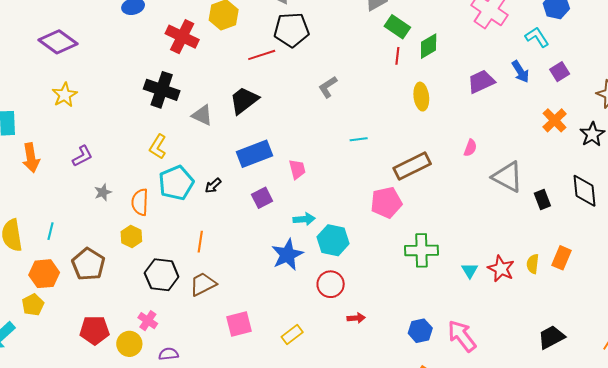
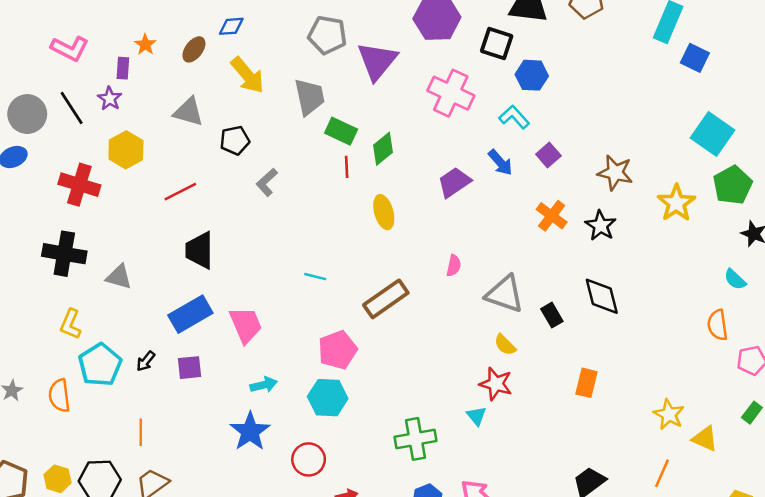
black pentagon: (291, 30) -> (235, 140), moved, size x0.7
gray L-shape: (328, 87) -> (267, 182), moved
black trapezoid: (244, 100) -> (200, 250), moved, turned -44
cyan line: (359, 139) -> (315, 277), turned 30
pink trapezoid: (297, 169) -> (246, 325), size x1.5
purple square: (262, 198) -> (190, 368), moved, turned 30
pink pentagon: (386, 203) -> (338, 350), moved
yellow hexagon: (131, 236) -> (58, 479), moved
cyan hexagon: (333, 240) -> (328, 398), moved
green cross: (421, 250) -> (416, 439), moved
yellow semicircle: (533, 264) -> (505, 345), moved, turned -42
red star: (501, 269) -> (496, 384), moved

